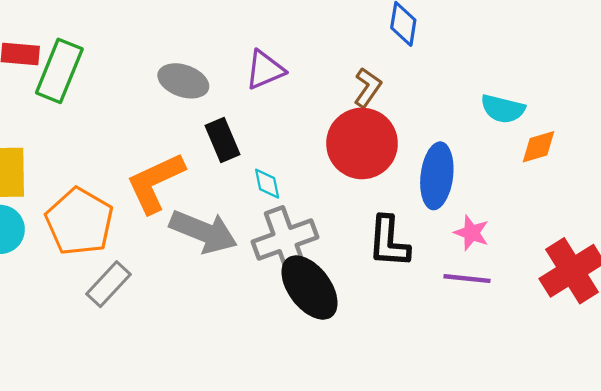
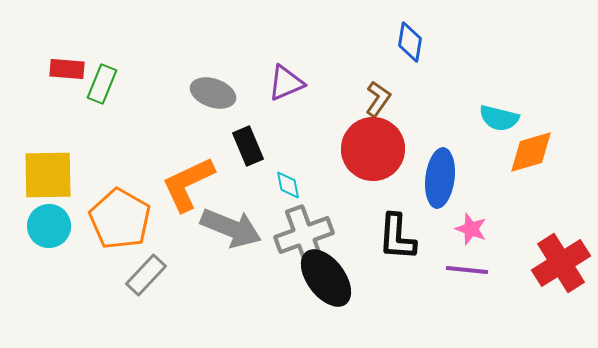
green rectangle: (59, 71) -> (102, 84), size x0.7
orange diamond: (538, 147) -> (531, 152), size x1.4

